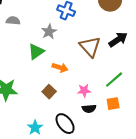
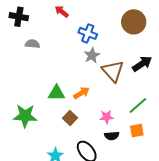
gray star: (49, 32) -> (92, 55), moved
green triangle: (36, 52) -> (56, 93), moved, turned 36
orange arrow: (60, 68) -> (81, 93), turned -49

